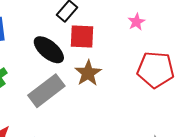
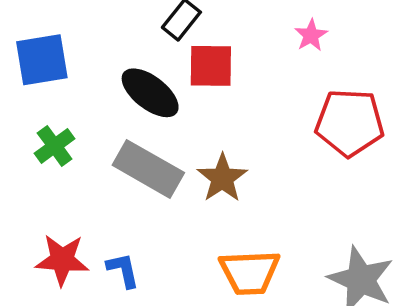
brown star: (88, 73) -> (222, 178), moved
gray rectangle: (46, 91) -> (148, 169), turned 69

